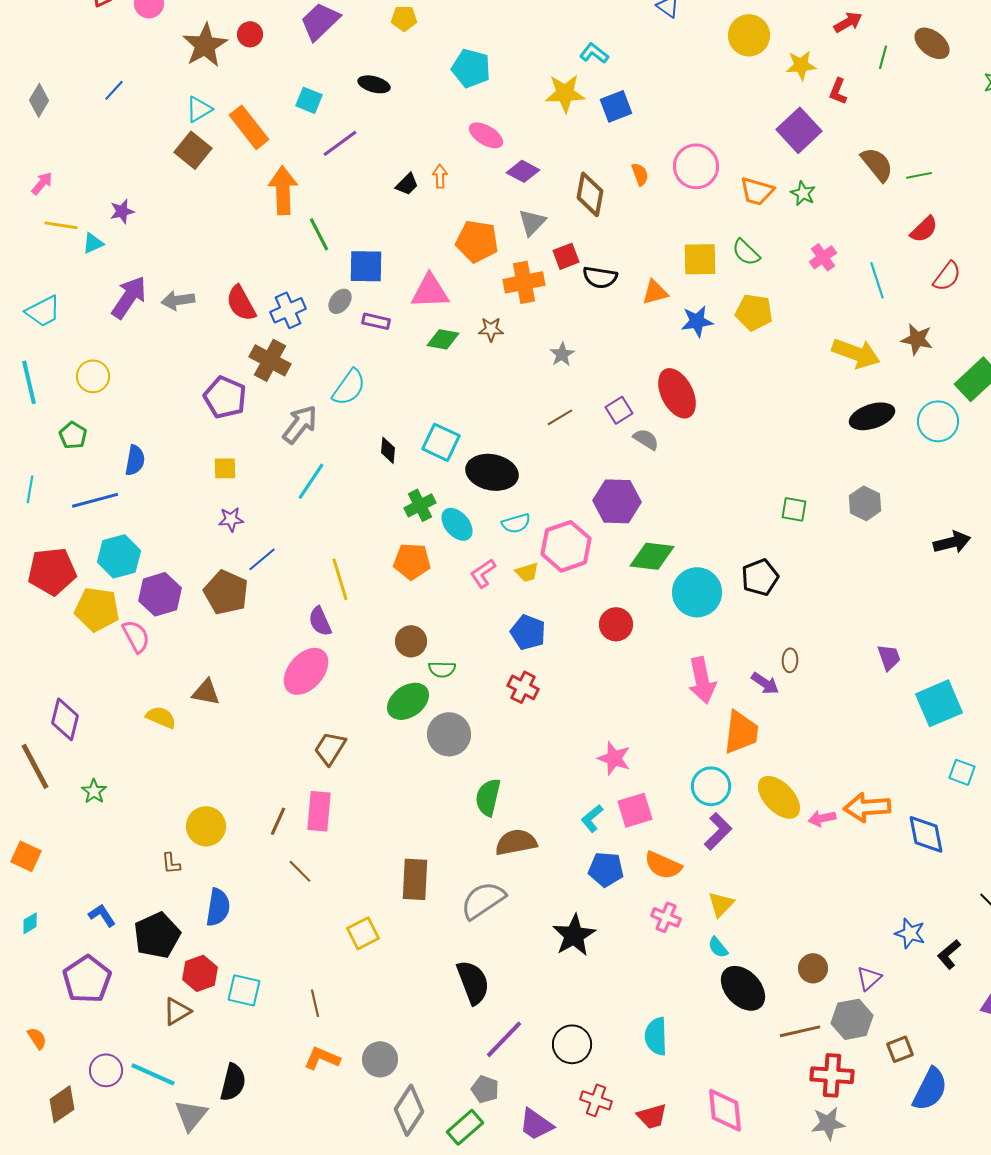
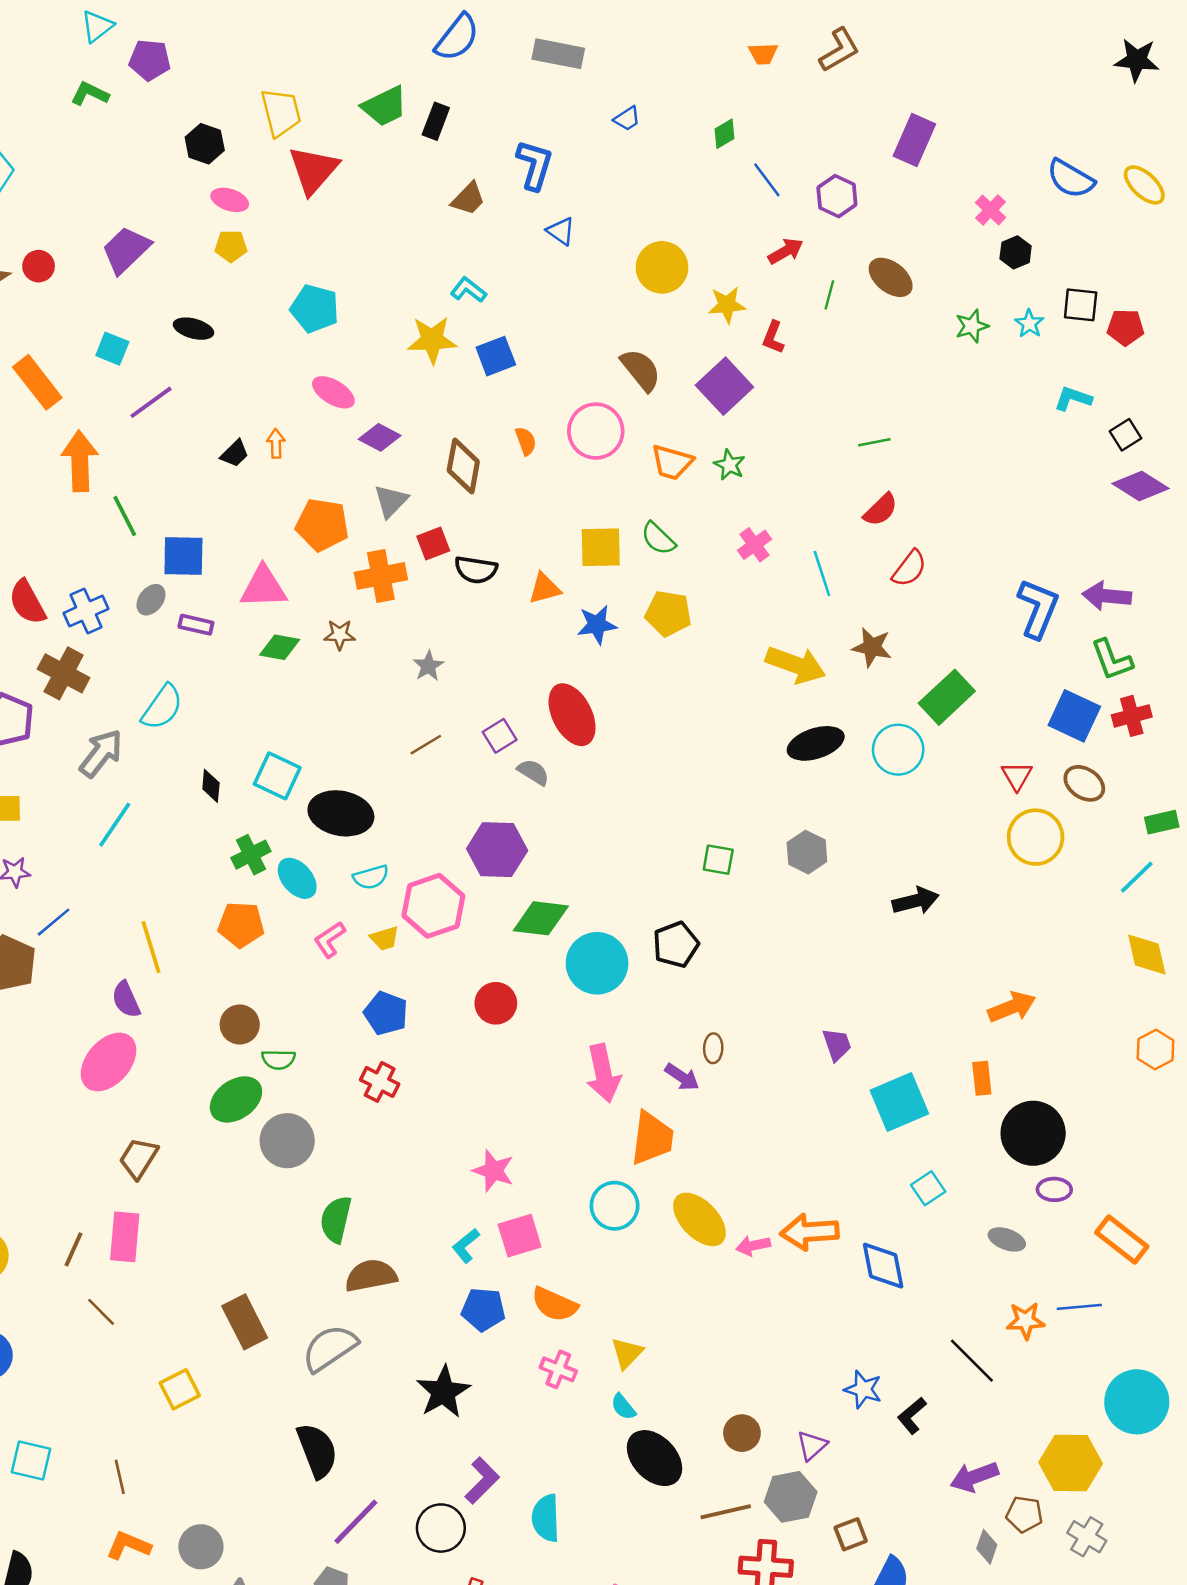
brown semicircle: (877, 164) -> (641, 370), moved
cyan square: (962, 772) -> (928, 1188), turned 36
purple L-shape: (718, 831) -> (482, 1481), moved
brown rectangle: (415, 879) -> (245, 1322), turned -30

